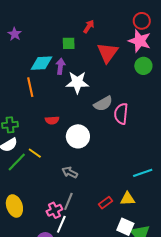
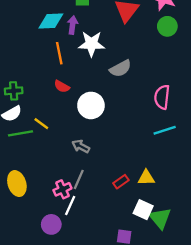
orange line: (30, 87) -> (59, 53), moved
pink semicircle: (121, 114) -> (162, 97), moved
red semicircle: (52, 120) -> (62, 86), turned 32
green line: (17, 162) -> (21, 133), turned 35
cyan line: (143, 173) -> (165, 130), moved

